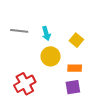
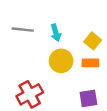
orange rectangle: (75, 68) -> (90, 63), moved

